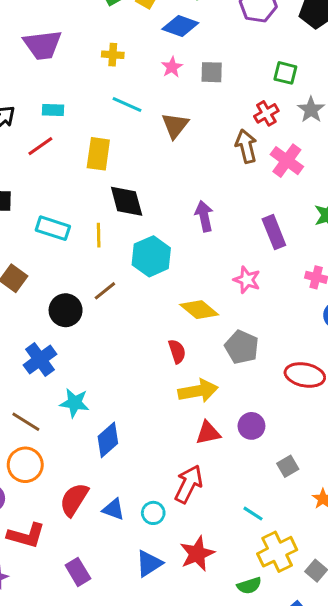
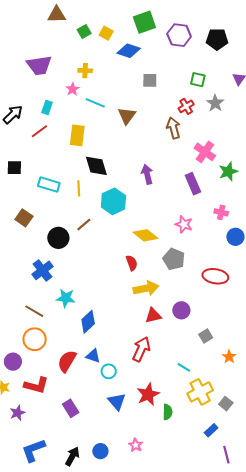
pink star: (172, 67) -> (73, 89), moved
cyan rectangle: (53, 110) -> (47, 107), turned -72
pink cross: (287, 161) -> (205, 152), moved
pink star: (247, 280) -> (184, 224), moved
blue triangle: (113, 509) -> (93, 356), moved
cyan circle: (153, 513) -> (109, 371), moved
blue triangle: (149, 563) -> (117, 402), turned -36
green semicircle: (249, 586) -> (168, 412), moved, turned -70

